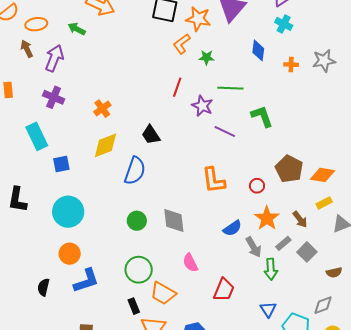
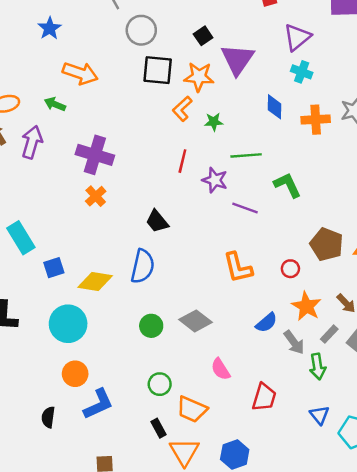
orange cross: (291, 65) -> (316, 120), size x1.6
purple cross: (54, 97) -> (95, 155), moved, size x1.4
yellow diamond: (105, 145) -> (95, 281), moved, turned 36
gray diamond: (174, 221) -> (195, 321), turned -40
green circle: (139, 270) -> (160, 384), size x0.7

